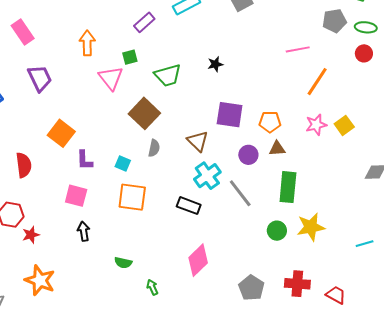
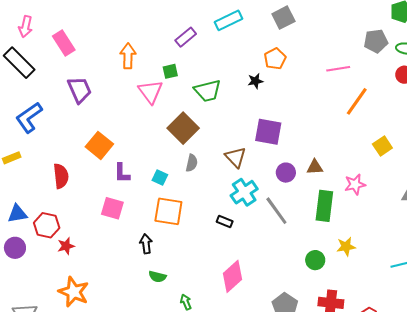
orange pentagon: (270, 122) -> (275, 59), moved, turned -30
pink star: (316, 125) -> (355, 184), moved
black rectangle: (189, 206) -> (225, 221), size x0.7
yellow star: (311, 227) -> (346, 247), size x0.7
black arrow: (84, 231) -> (146, 244), moved
green circle: (277, 231) -> (315, 260), moved

